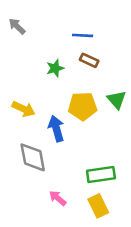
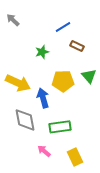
blue line: (83, 35) -> (63, 27), turned -35
brown rectangle: (89, 60) -> (77, 46), moved
yellow arrow: (24, 109) -> (18, 83), size x1.4
green rectangle: (101, 174) -> (60, 127), moved

